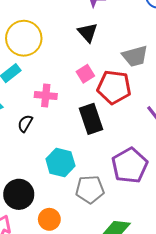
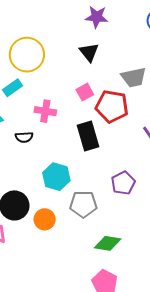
black semicircle: (25, 123) -> (24, 137), turned -126
purple pentagon: (130, 166) -> (123, 183), size x0.7
orange circle: (49, 219) -> (45, 219), moved

